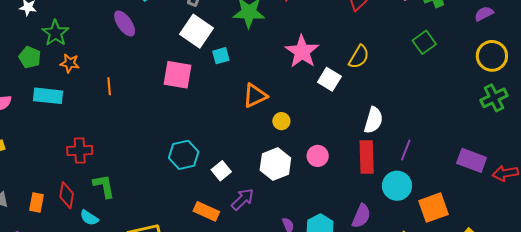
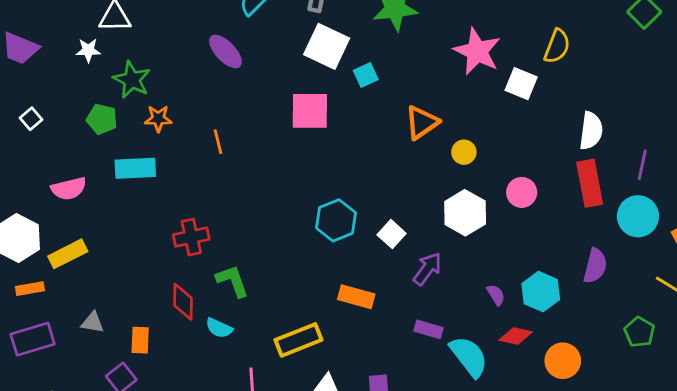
orange rectangle: (37, 203) -> (140, 340), moved
orange rectangle: (206, 211) -> (356, 297), moved

